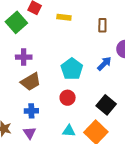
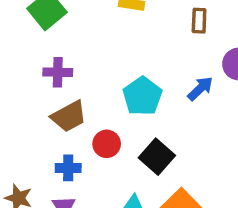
red circle: (68, 98) -> (107, 144), moved
black square: (106, 105) -> (157, 157), moved

